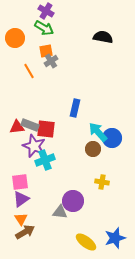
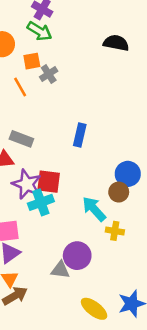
orange square: (46, 51) -> (32, 61), moved
gray rectangle: (30, 125) -> (21, 139), moved
red square: (46, 129) -> (49, 182), moved
cyan arrow: (98, 132) -> (94, 209), moved
brown circle: (93, 149) -> (119, 192), moved

